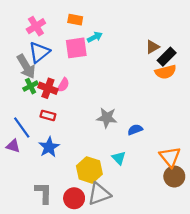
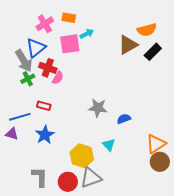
pink cross: (36, 26) -> (45, 24), moved
brown triangle: (153, 47) -> (128, 45), moved, size x1.5
orange semicircle: (166, 72) -> (147, 30), moved
red cross: (48, 88) -> (48, 68), moved
blue line: (22, 127) -> (20, 117), turned -70
orange triangle: (170, 157) -> (156, 144), turned 35

